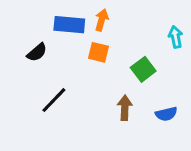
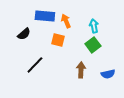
orange arrow: (102, 20) -> (66, 21), moved, turned -40
cyan arrow: (176, 37) -> (94, 26), moved
orange square: (99, 52) -> (58, 40), moved

